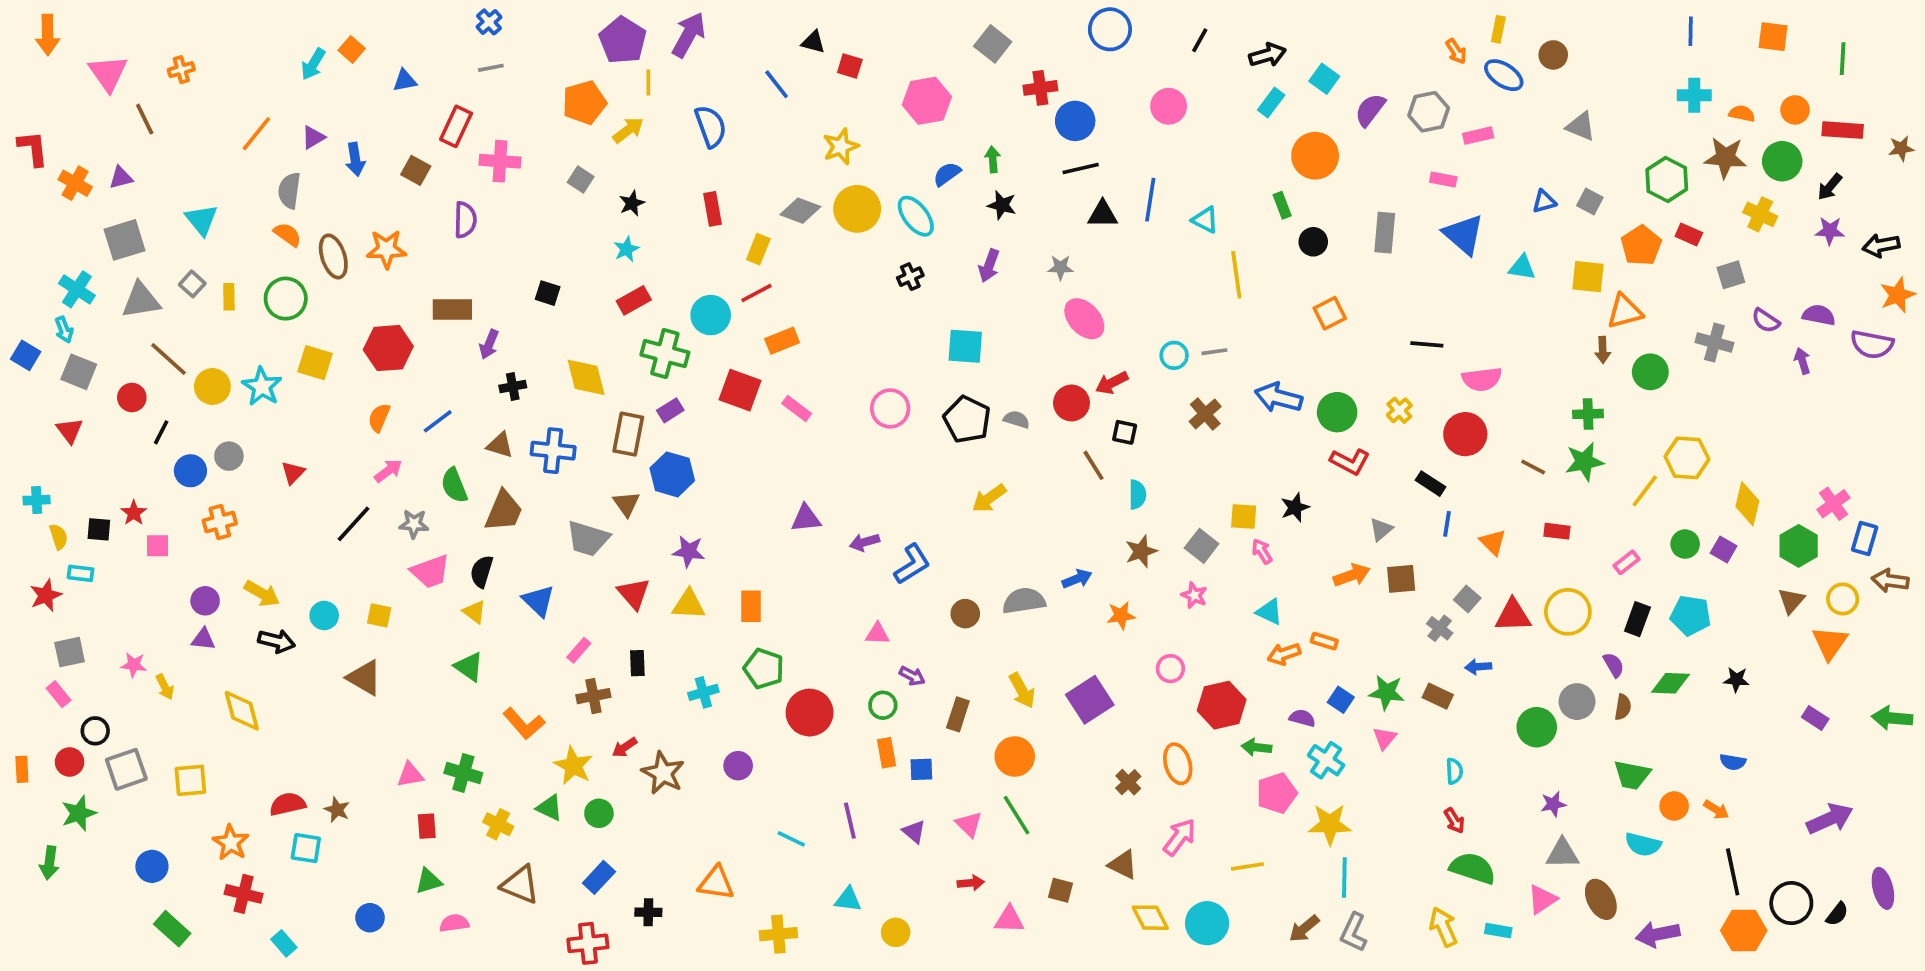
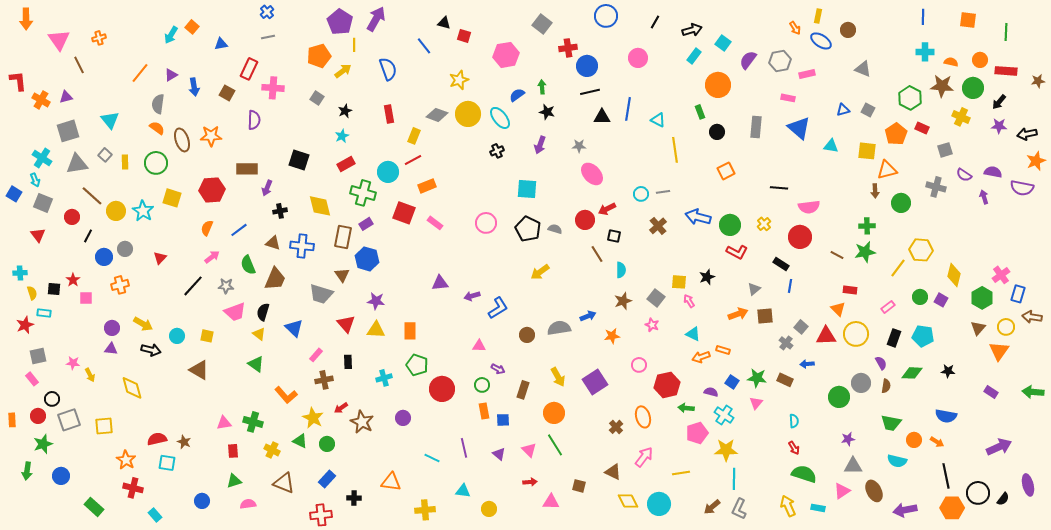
black square: (548, 293) -> (299, 160), size x1.5
orange triangle: (1493, 542) -> (838, 309), moved
blue semicircle: (1733, 762) -> (946, 416), size x1.5
blue circle: (152, 866) -> (61, 476), moved

